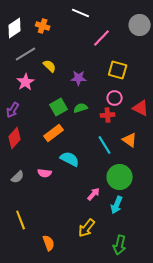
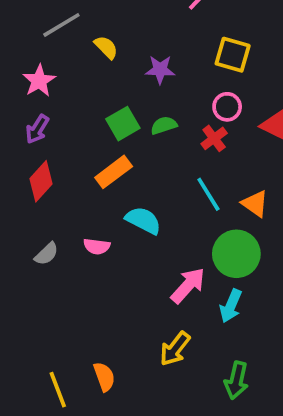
pink star: (26, 82) -> (39, 81), moved
red cross: (108, 115) -> (214, 138), turned -32
orange triangle: (130, 140) -> (255, 204), moved
pink arrow: (94, 194) -> (188, 285), size x1.5
yellow line: (21, 220) -> (58, 390), moved

